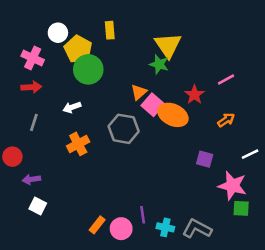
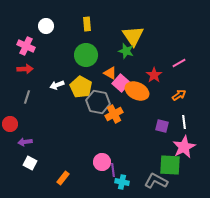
yellow pentagon: (78, 49) -> (81, 87), moved
green circle: (88, 69) -> (86, 55), moved
orange triangle: (139, 92) -> (110, 73), turned -48
orange cross: (78, 144) -> (114, 114), moved
white line: (250, 154) -> (184, 122), moved, turned -72
pink star: (232, 186) -> (184, 147), turned 30
green square: (241, 208) -> (170, 165), moved, size x1.6
orange rectangle: (97, 225) -> (63, 178), moved
cyan cross: (165, 227) -> (122, 182), moved
pink circle: (121, 229) -> (102, 162), moved

